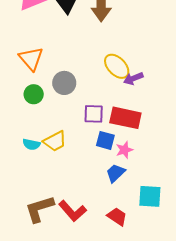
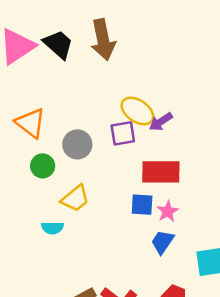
purple square: (94, 114) -> (123, 133), moved
yellow trapezoid: (55, 141) -> (75, 198), moved

